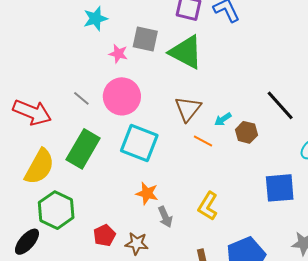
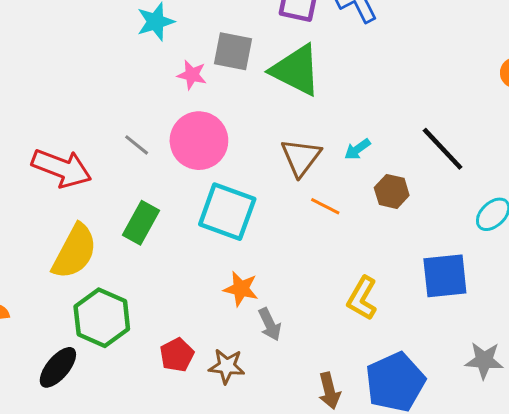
cyan arrow: (223, 119) -> (357, 149), moved
green rectangle: (83, 149) -> (141, 223), size x0.7
yellow L-shape: (208, 206) -> (362, 298), moved

